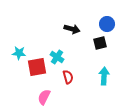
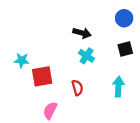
blue circle: (107, 24) -> (124, 18), moved
black square: (100, 43) -> (125, 49), moved
cyan cross: (57, 57) -> (87, 56), moved

